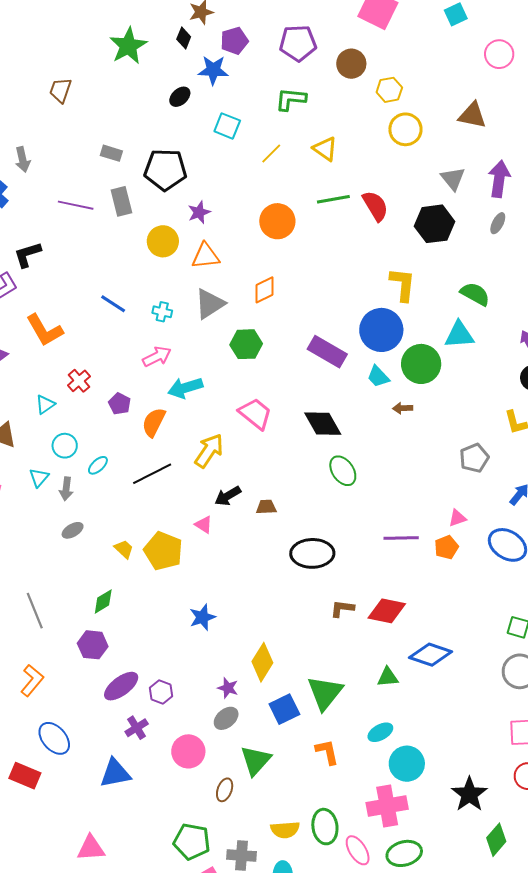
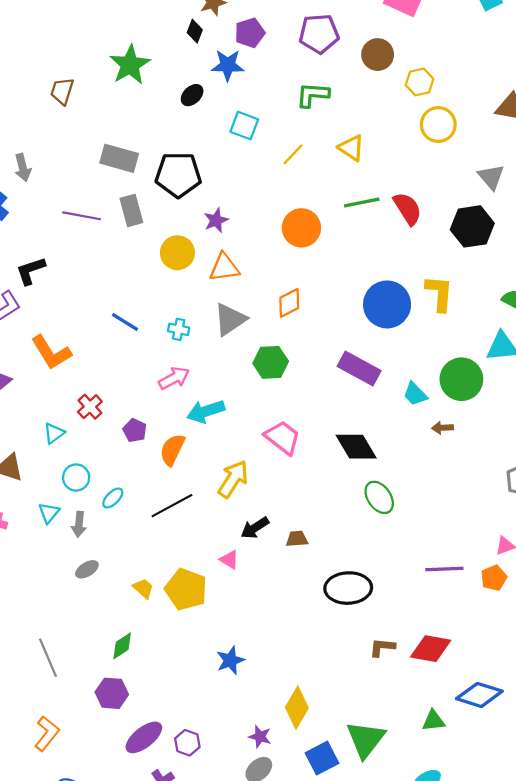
green star: (128, 46) -> (130, 65), moved
gray rectangle: (111, 153) -> (119, 158), size x1.6
blue circle: (381, 330) -> (387, 304), moved

